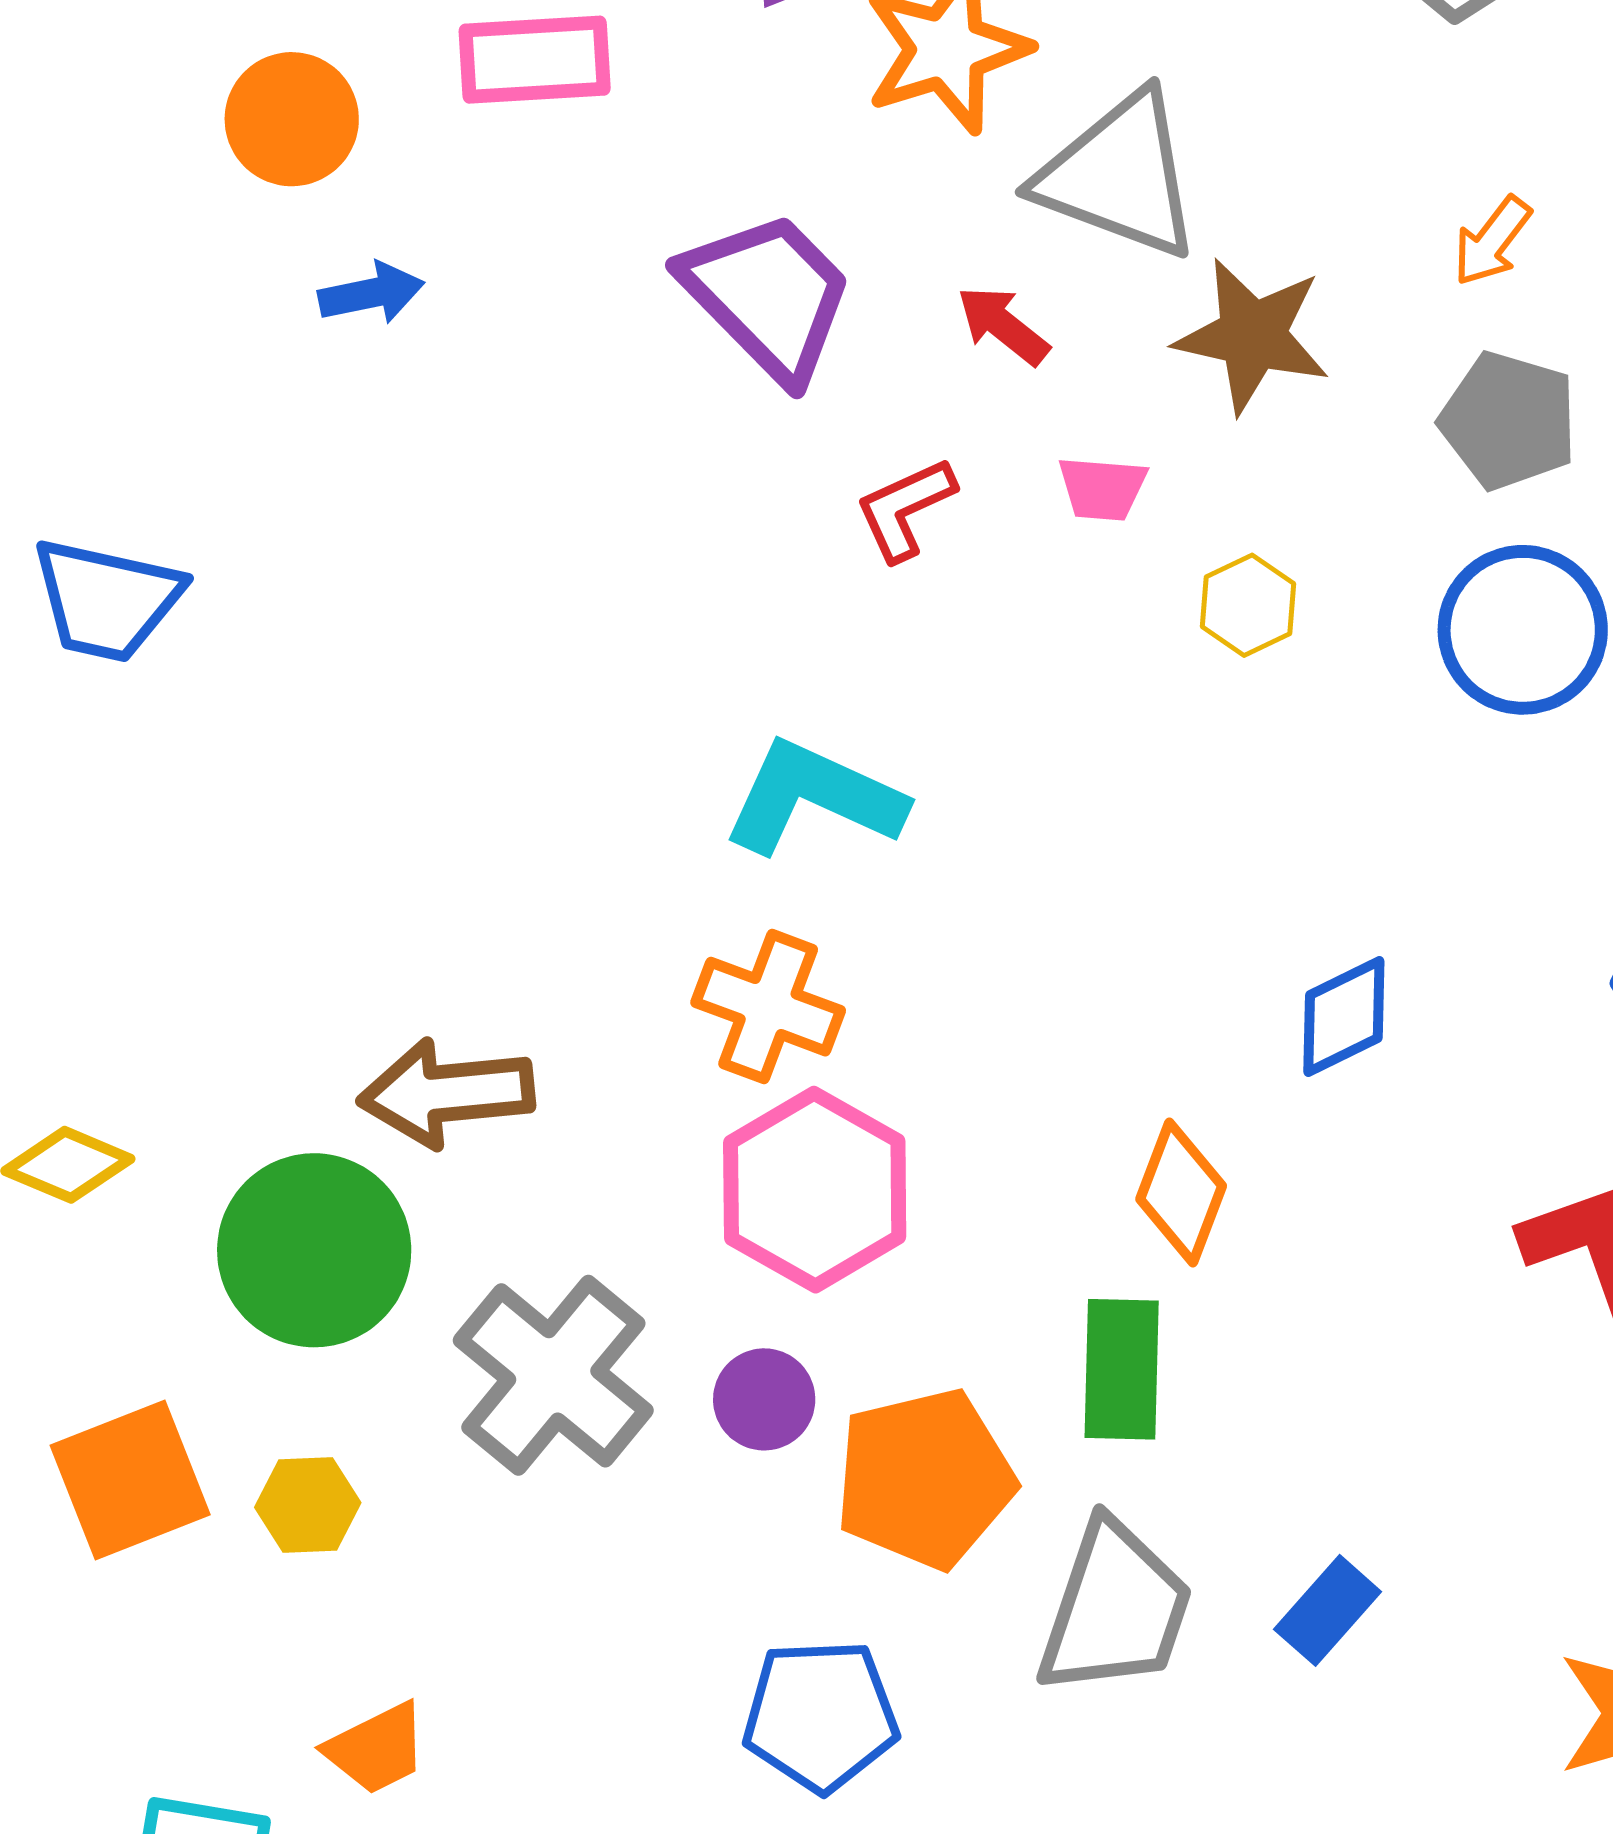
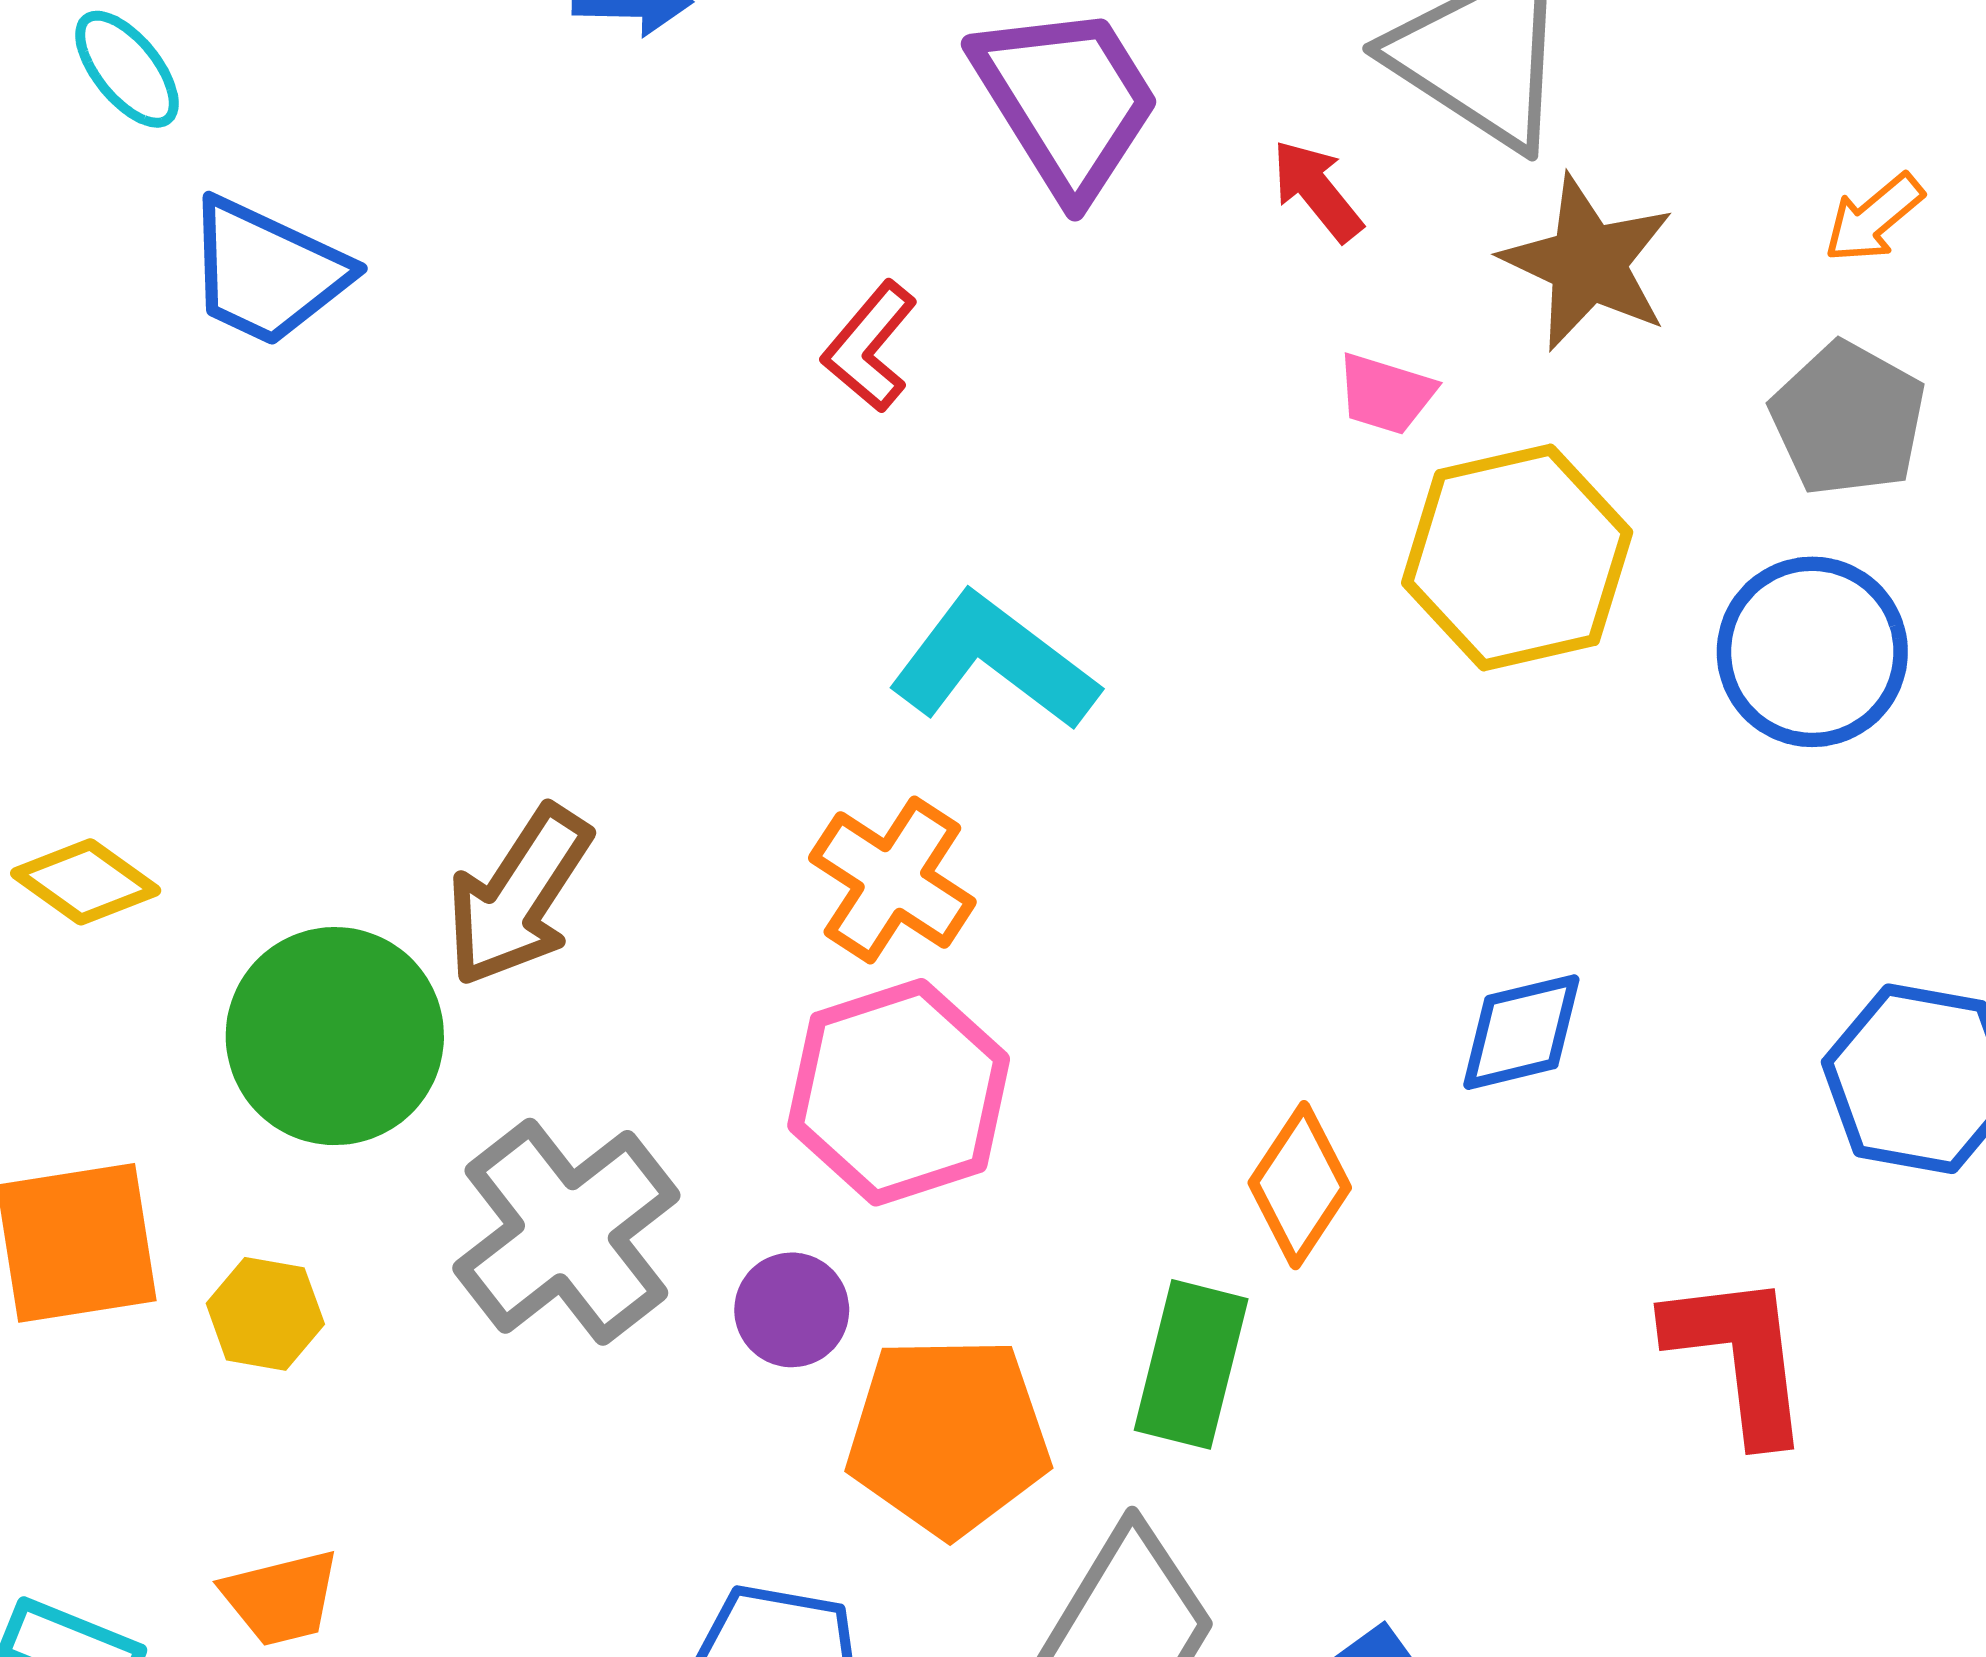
red L-shape: (905, 509) -> (870, 347), moved, turned -38
yellow hexagon: (1248, 605) -> (1517, 558), size x2.0
brown arrow: (446, 1093) -> (518, 896), turned -64

